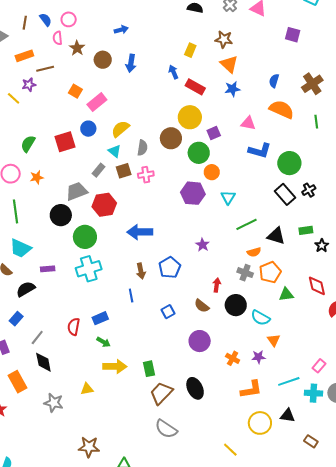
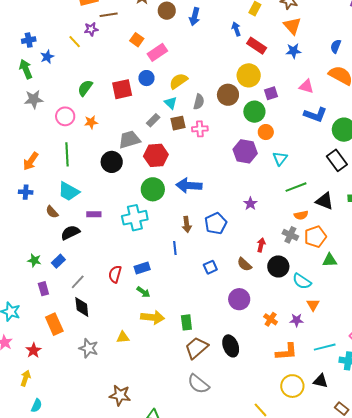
green circle: (85, 237) -> (153, 189), moved

